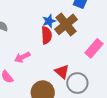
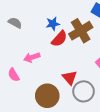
blue star: (49, 21) -> (53, 24), moved
red semicircle: (46, 35) -> (59, 39), turned 36

